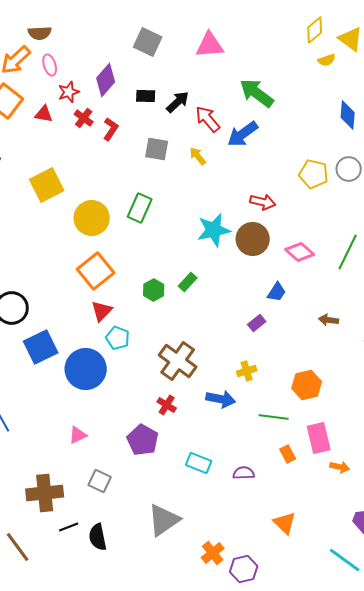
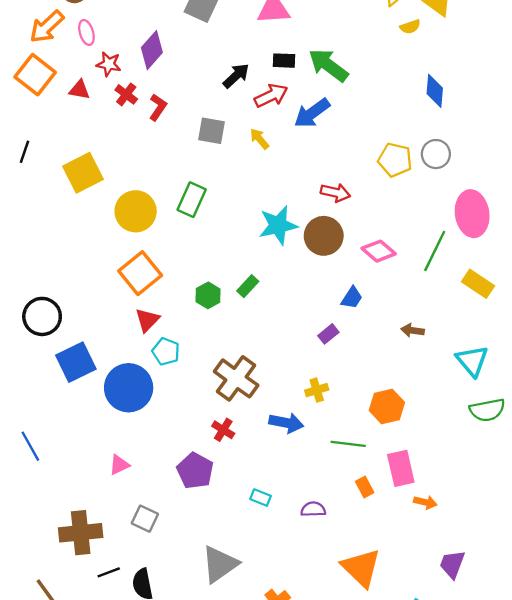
red star: (69, 92) -> (109, 64), turned 30
black rectangle: (146, 96) -> (284, 61), moved
red arrow: (208, 119) -> (271, 96), turned 104
cyan rectangle: (199, 463) -> (261, 498), size x0.7
orange triangle: (285, 523) -> (361, 568), size x1.5

